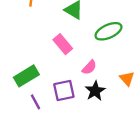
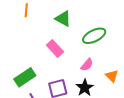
pink semicircle: (89, 67) -> (87, 65), moved

